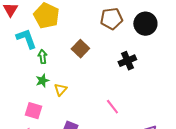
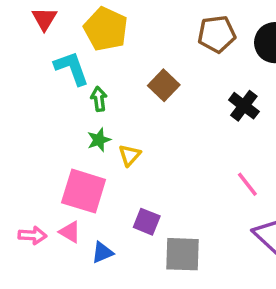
black cross: (127, 61) -> (244, 106), turned -30
pink line: (112, 107) -> (247, 184), moved
pink square: (33, 111) -> (84, 191), size x1.5

